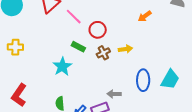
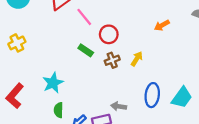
yellow cross: (15, 47) -> (17, 43), turned -35
yellow arrow: (125, 49) -> (137, 59), turned -56
cyan star: (62, 66) -> (53, 83), moved

